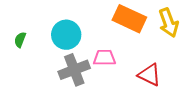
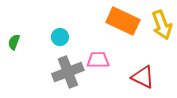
cyan circle: (66, 35) -> (60, 37), size x0.6

